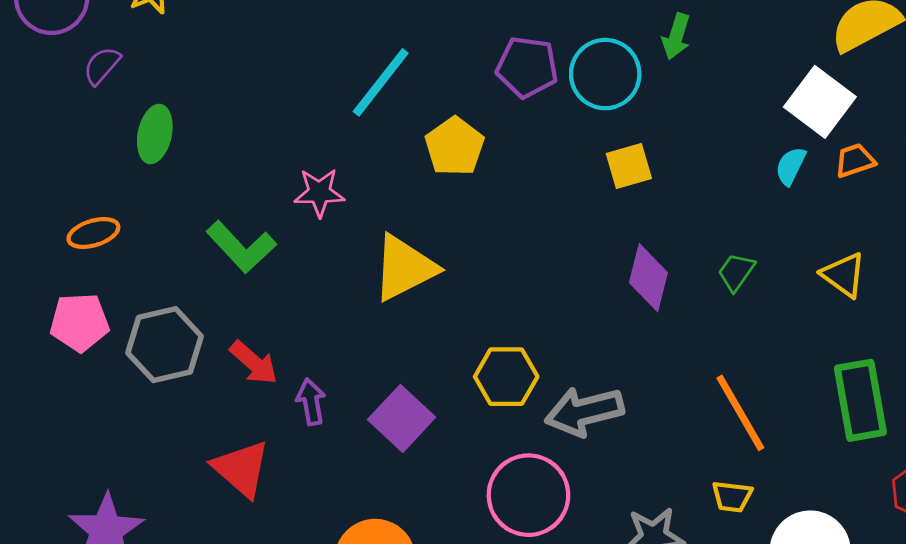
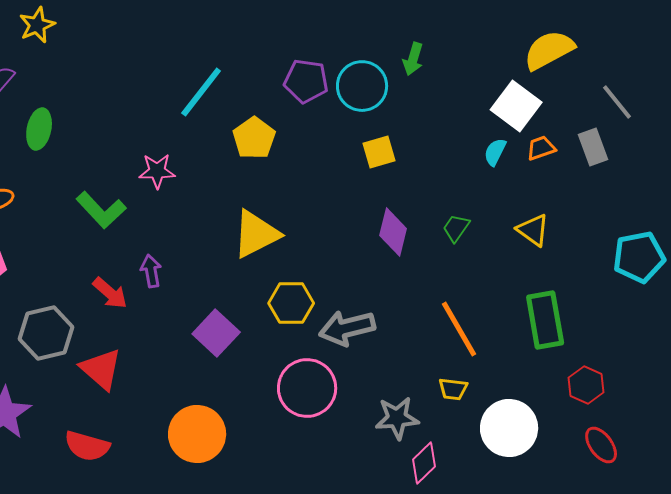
yellow triangle: (404, 268) -> (256, 234), moved
gray hexagon: (165, 345) -> (46, 333), moved
purple arrow: (311, 402) -> (151, 271), moved

